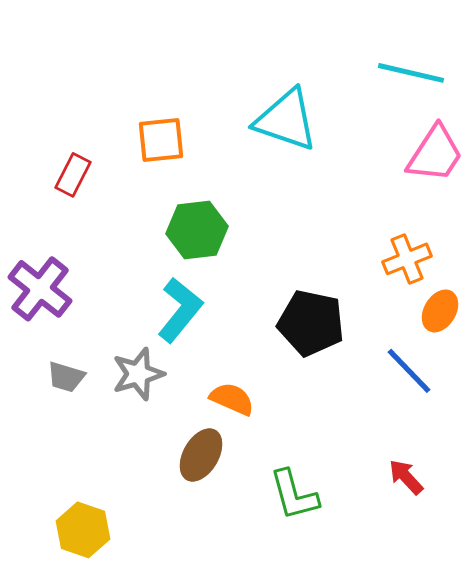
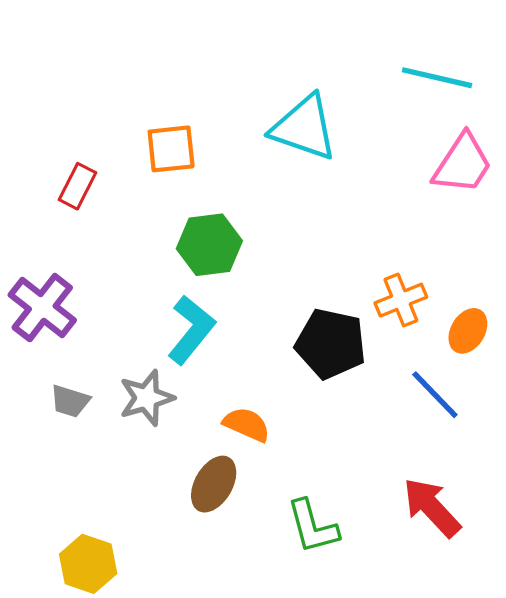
orange cross: (407, 259) -> (401, 300), moved
red arrow: (406, 477) -> (432, 507), size x1.6

